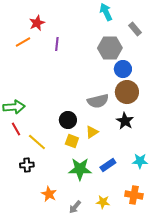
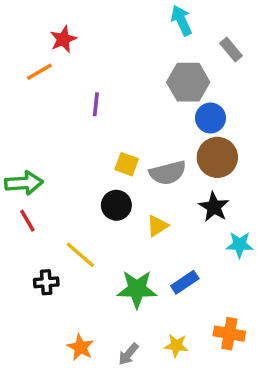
purple line: (57, 44) -> (96, 104), moved
yellow square: (72, 141) -> (127, 164), moved
yellow line: (37, 142) -> (80, 255), moved
cyan star: (140, 161) -> (240, 245), moved
orange star: (49, 194) -> (80, 347), moved

